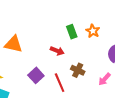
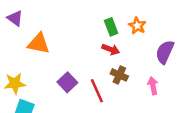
red arrow: (57, 51) -> (111, 49), moved
pink arrow: (104, 79) -> (153, 86), turned 128

